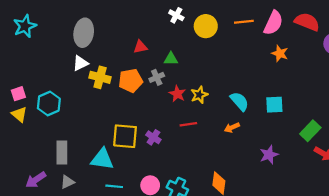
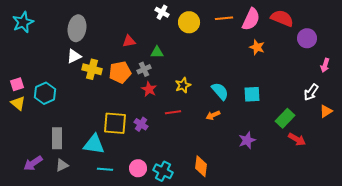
red star: (177, 94) -> (149, 89), moved

